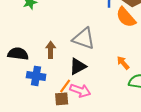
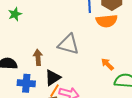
orange semicircle: (126, 17) -> (107, 21), turned -50
black triangle: (78, 66) -> (53, 78), moved

